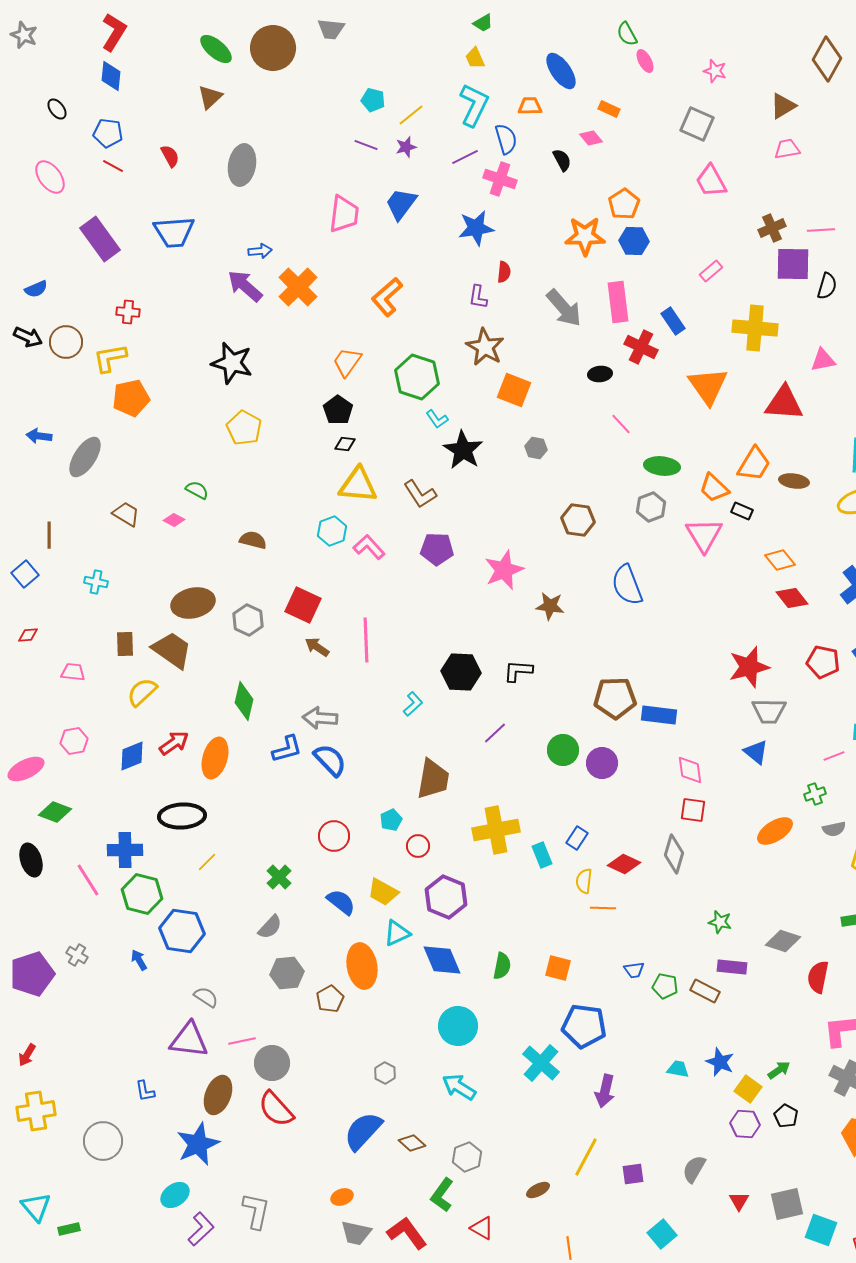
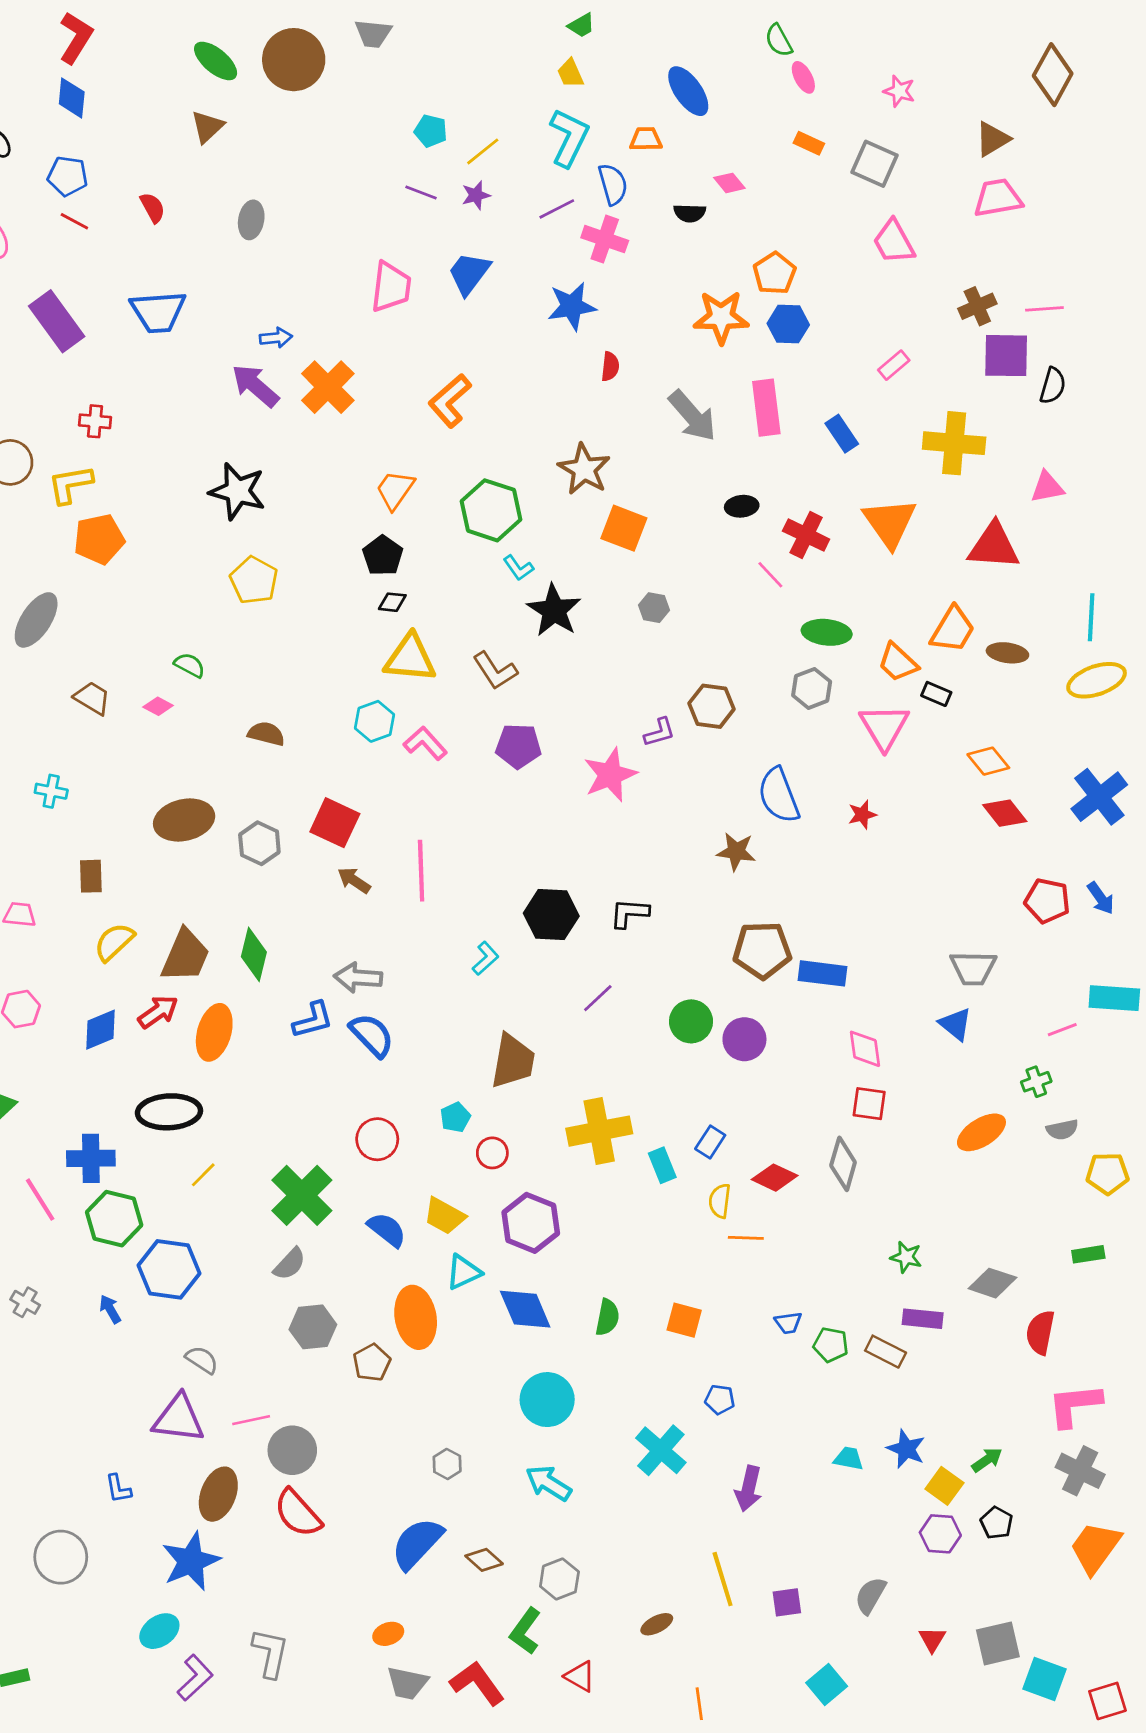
orange rectangle: (609, 109) -> (809, 143), moved
pink trapezoid: (787, 149) -> (998, 198), size x1.4
black semicircle: (562, 160) -> (690, 213), turned 120
gray ellipse: (242, 165) -> (251, 220), size x0.7
purple L-shape: (478, 297) -> (659, 732), moved, turned -115
red cross: (641, 347) -> (806, 535), moved
brown star: (550, 606) -> (736, 852), moved
brown trapezoid: (172, 650) -> (185, 956), moved, turned 78
red star: (749, 667) -> (862, 815), moved, size x0.5
green cross: (279, 877) -> (302, 1195), size x1.8
blue pentagon: (584, 1026) -> (720, 1400), size x0.5
yellow line: (586, 1157) -> (723, 1579), turned -45

